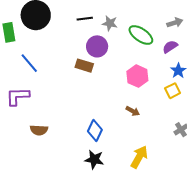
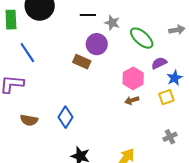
purple semicircle: (170, 47) -> (159, 63), moved
brown arrow: (133, 111) -> (132, 100), moved, turned 128
blue diamond: (95, 130) -> (66, 117), moved

